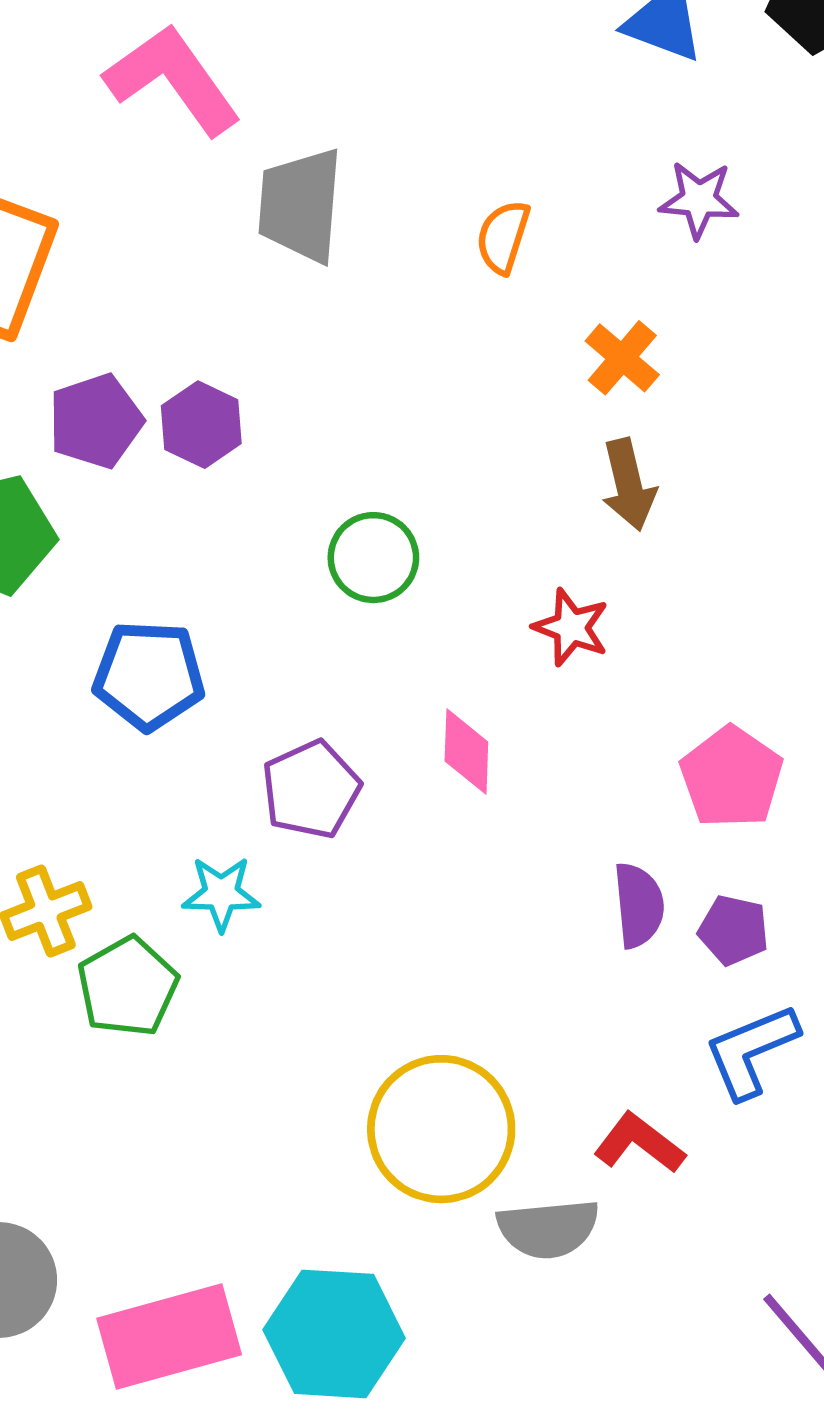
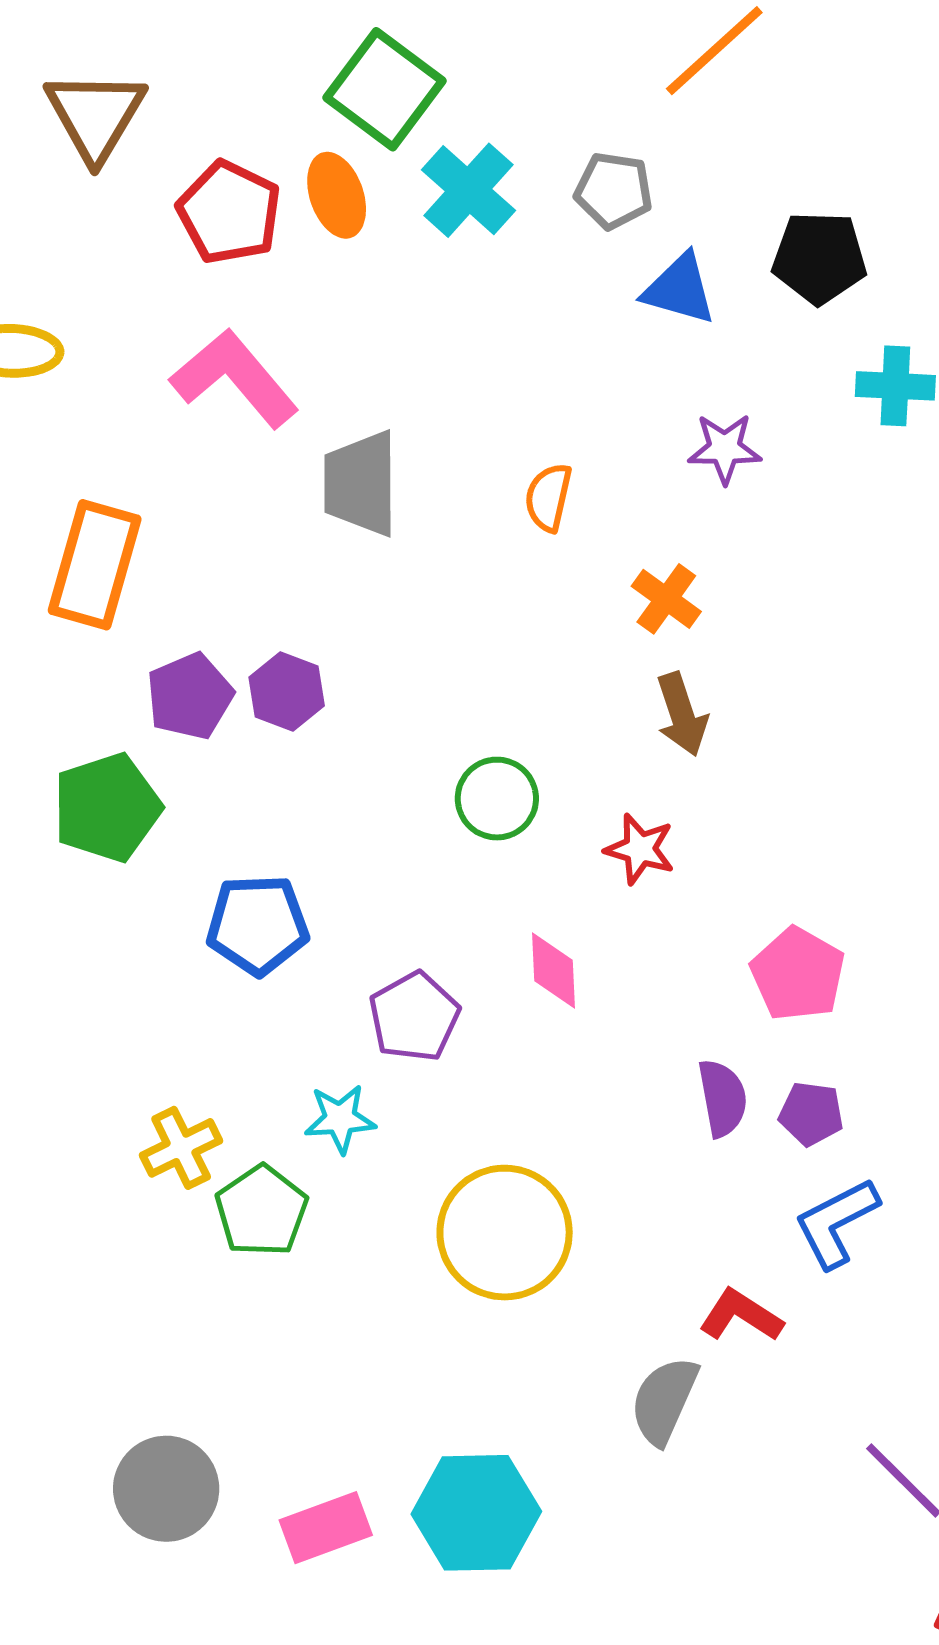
green circle: (373, 558) -> (497, 799), moved
yellow circle: (441, 1129) -> (505, 1233), moved
gray semicircle: (548, 1229) -> (664, 1401), turned 124
pink rectangle: (169, 1337) -> (326, 1528), size x0.7

